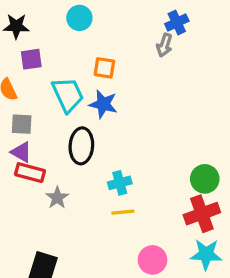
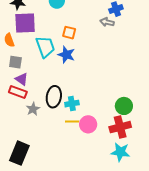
gray arrow: (164, 45) -> (107, 22), turned 80
purple square: (31, 59) -> (25, 23), size x1.6
black ellipse: (81, 146) -> (54, 97), moved
purple triangle: (21, 152) -> (22, 79), moved
pink circle: (152, 260) -> (88, 124), moved

